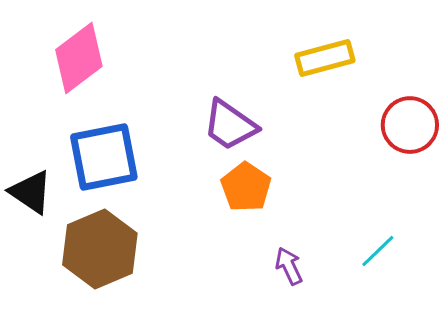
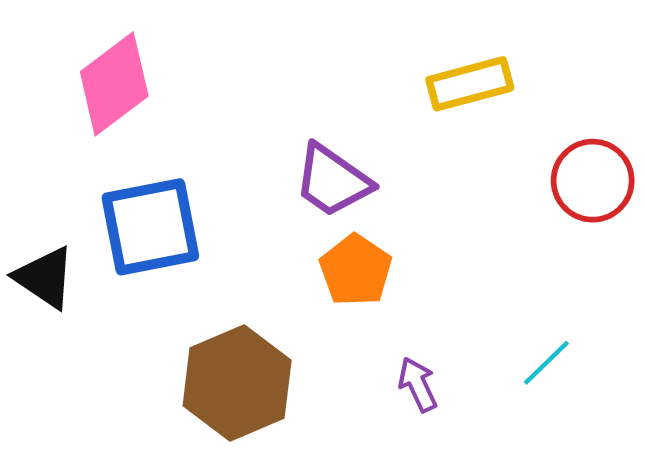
brown hexagon: (100, 249) -> (237, 383), moved

